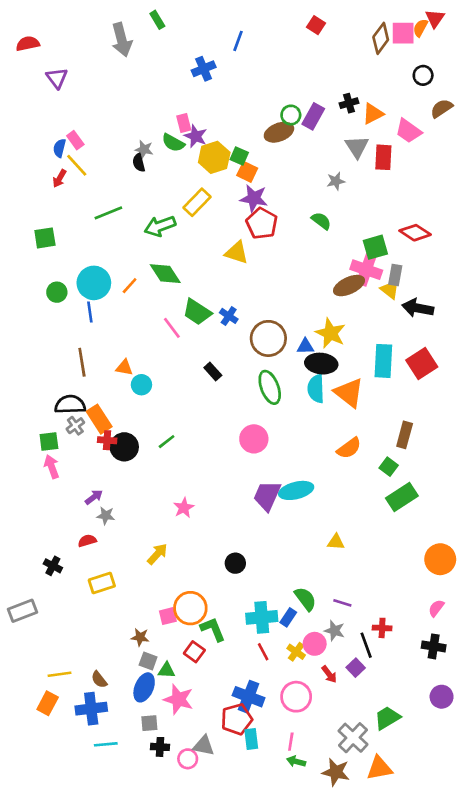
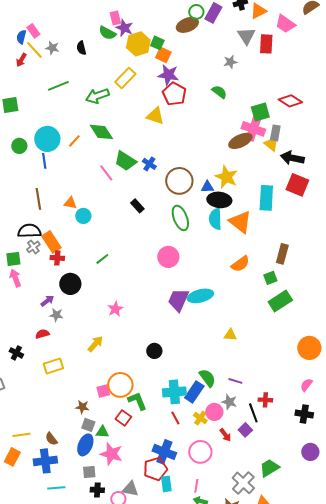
gray star: (144, 149) -> (52, 48), moved
red square: (422, 364) -> (297, 185), moved, turned -35
black circle: (124, 447) -> (70, 284), moved
green square: (389, 467) -> (270, 278), turned 32
blue rectangle: (288, 617) -> (194, 392), size x1.5

